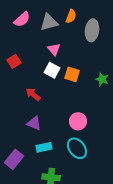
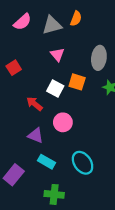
gray ellipse: (92, 30) -> (99, 58), moved
white square: (52, 70) -> (55, 88), moved
pink circle: (78, 121) -> (63, 122), moved
cyan rectangle: (44, 147) -> (46, 162), turned 42

